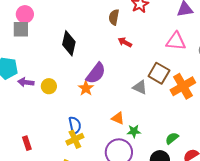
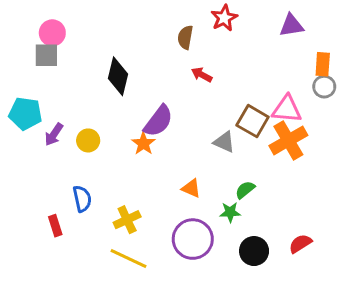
pink triangle: (176, 41) -> (287, 109), moved
purple arrow: (26, 82) -> (54, 134), turned -63
blue semicircle: (75, 125) -> (82, 199), moved
green star: (134, 131) -> (230, 212), moved
green semicircle: (172, 138) -> (245, 190), moved

